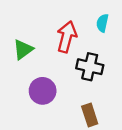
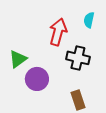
green triangle: (23, 49) -> (18, 59), moved

